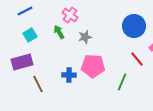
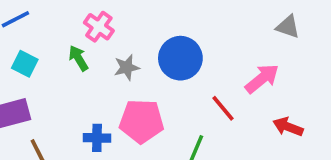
blue circle: (134, 26) -> (180, 58), moved
cyan square: (30, 35) -> (25, 64), turned -32

